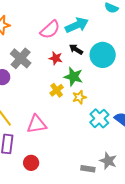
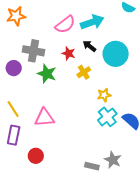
gray cross: (21, 58) -> (33, 51), turned -35
green star: (73, 77) -> (47, 74), moved
yellow cross: (57, 90) -> (84, 72), moved
yellow star: (79, 97) -> (104, 95), moved

